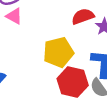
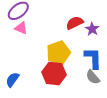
red hexagon: (73, 82) -> (54, 73), moved

